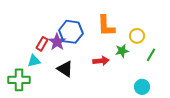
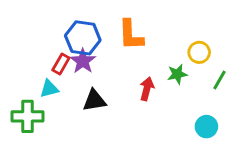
orange L-shape: (106, 26) -> (131, 35), moved
blue hexagon: (71, 32) -> (83, 38), moved
red arrow: (101, 61) -> (147, 89), turned -70
black triangle: (65, 69) -> (94, 100), turned -42

